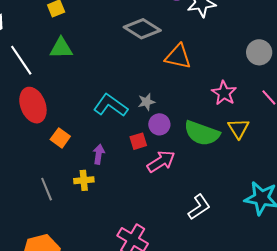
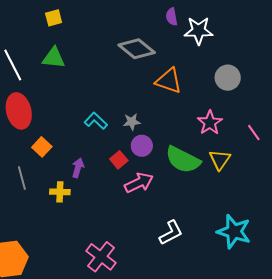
gray circle: (259, 52) -> (228, 78), moved
cyan L-shape: (111, 105) -> (96, 121), size x0.7
red square: (138, 141) -> (119, 160), turned -30
gray line: (47, 189) -> (22, 178), moved

